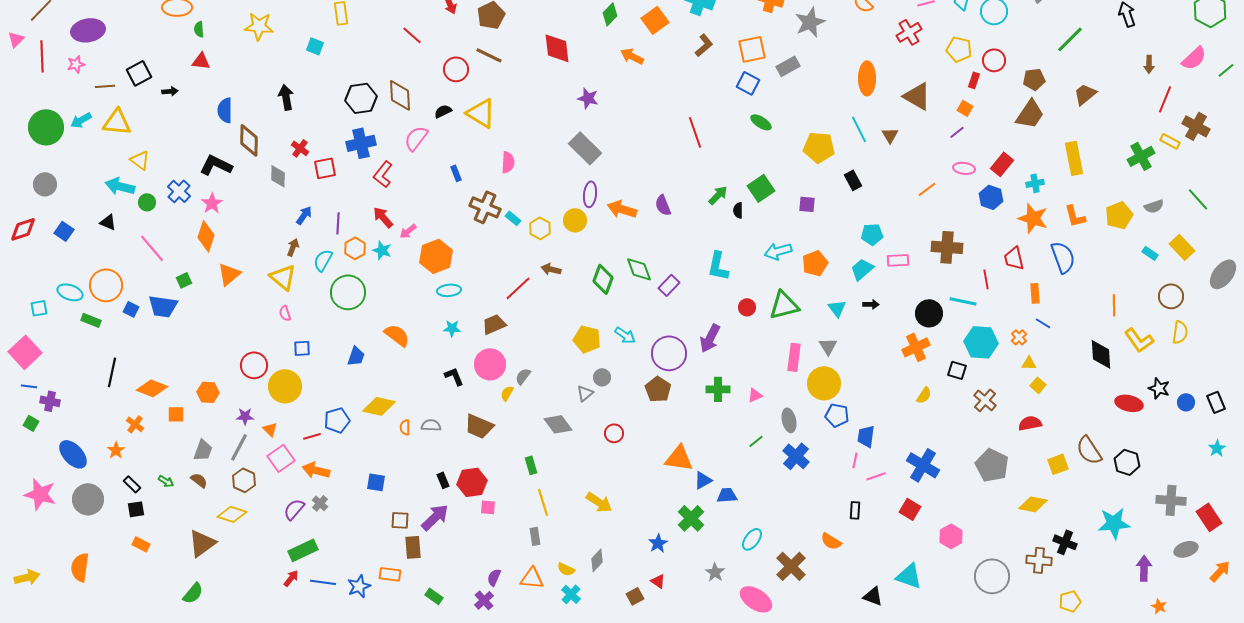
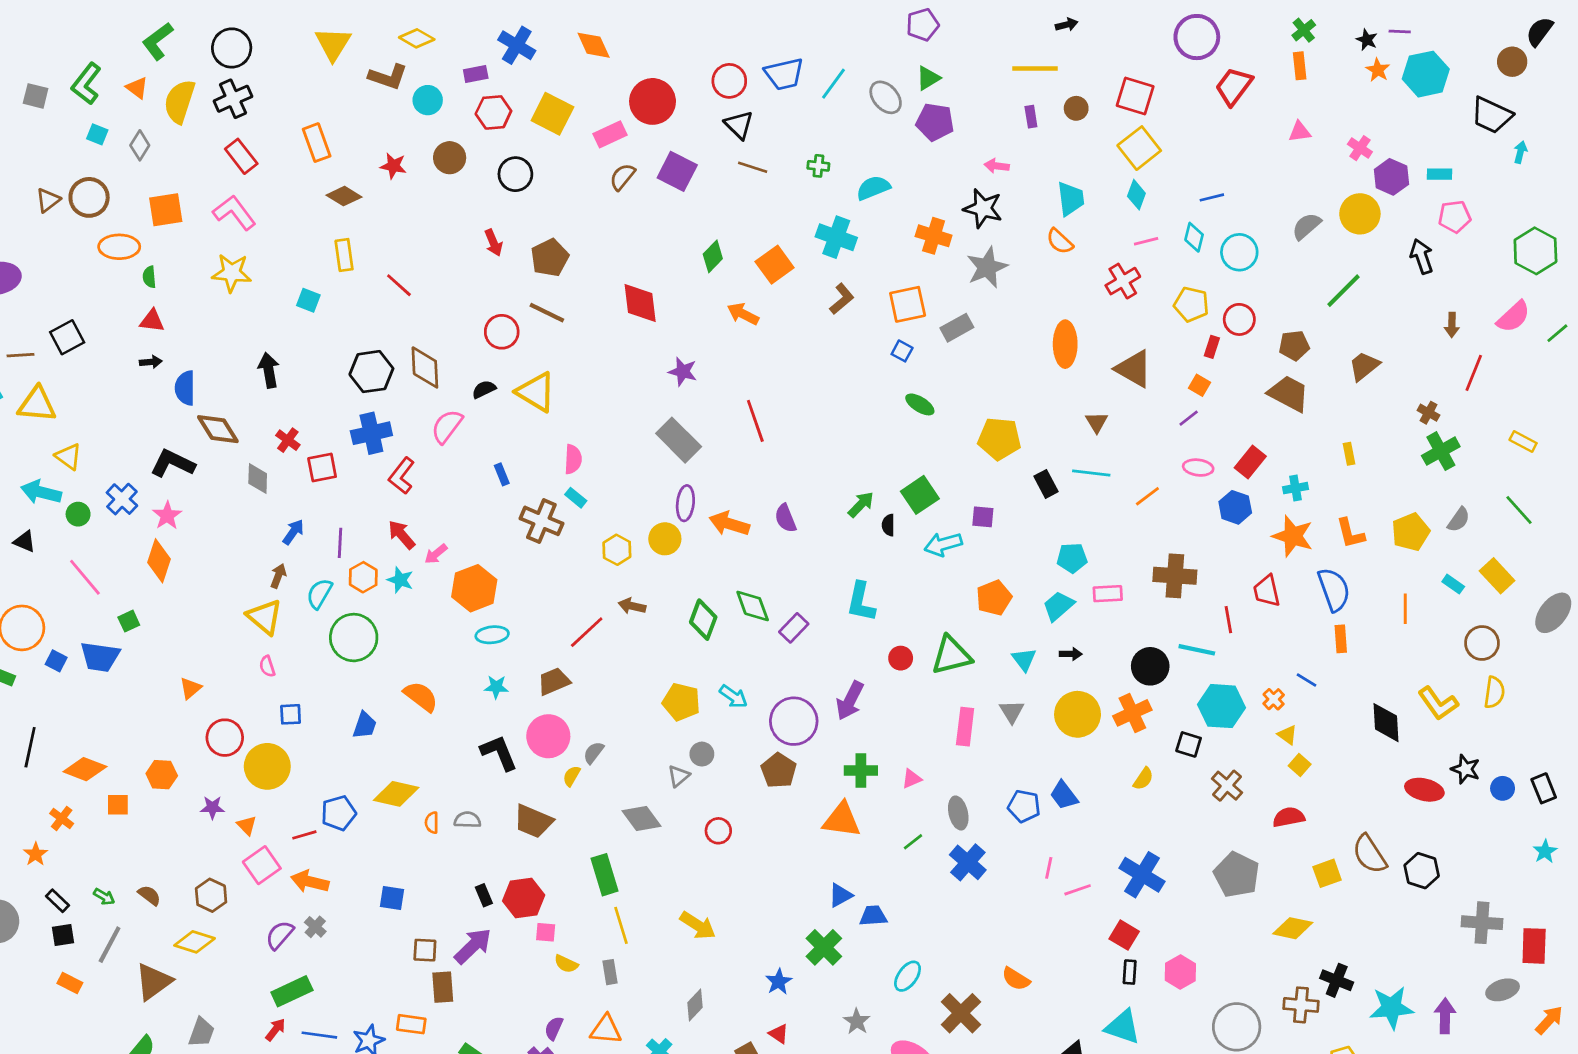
red line: (412, 35) -> (399, 285), moved
blue square: (748, 83) -> (902, 351), size x0.7
black arrow: (170, 91) -> (151, 362), moved
brown trapezoid: (1030, 114) -> (1289, 393), turned -96
brown cross: (1196, 126) -> (1429, 413), moved, size x0.6
cyan line: (859, 129) -> (1091, 473), moved, turned -56
red line: (695, 132) -> (755, 421), moved
brown diamond: (249, 140) -> (218, 429), turned -32
yellow rectangle: (1170, 141) -> (1523, 441), moved
yellow rectangle: (1074, 158) -> (1349, 454), size x0.5
gray semicircle: (1154, 206) -> (1459, 520), turned -36
cyan rectangle: (513, 218) -> (576, 498), moved
cyan arrow: (778, 251) -> (943, 544), moved
orange triangle: (229, 274) -> (190, 688), moved, size x0.7
orange rectangle: (1035, 293) -> (1341, 639), moved
orange line: (1114, 305) -> (1405, 609), moved
yellow triangle: (1029, 363) -> (1287, 735), turned 35
black L-shape: (454, 376) -> (499, 753), size x1.4
yellow circle: (824, 383) -> (1078, 714), moved
blue trapezoid: (866, 436) -> (1064, 795), moved, turned -45
gray line: (239, 447) -> (110, 945), moved
gray trapezoid: (203, 450) -> (201, 1032), moved
orange triangle: (679, 458) -> (842, 820), moved
green rectangle: (531, 465) -> (605, 875), size x1.6
black rectangle: (855, 510) -> (1130, 972), moved
red rectangle: (1209, 517) -> (1534, 946), turned 36
cyan star: (1114, 523) -> (1391, 1008), moved
yellow semicircle: (566, 569) -> (566, 964), moved

